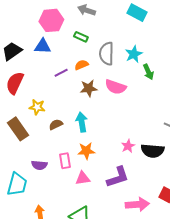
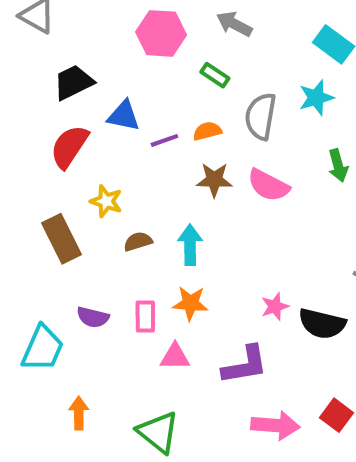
blue triangle: (43, 46) -> (124, 116), moved
cyan star: (134, 54) -> (316, 98), moved

